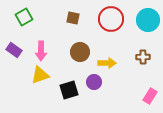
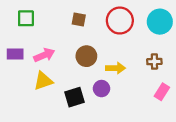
green square: (24, 17) -> (26, 18), turned 30
purple rectangle: (14, 50) -> (15, 54), turned -35
pink arrow: (41, 51) -> (44, 55), turned -114
pink rectangle: (150, 96) -> (162, 92), moved

